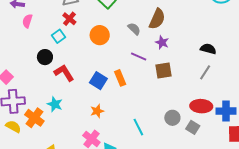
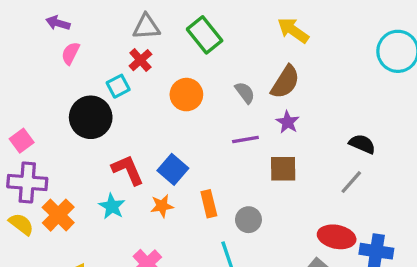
purple line: (139, 56) -> (245, 139), turned -42
black circle: (45, 57) -> (91, 117), size x1.6
red L-shape: (64, 73) -> (128, 170), moved
orange rectangle: (120, 78) -> (209, 204), moved
cyan star: (55, 104) -> (112, 206), moved
orange star: (97, 111) -> (162, 206), moved
gray circle: (172, 118) -> (248, 220), moved

